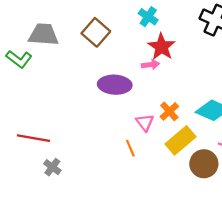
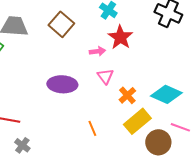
pink arrow: (150, 65) -> (97, 51), moved
purple ellipse: (115, 85) -> (62, 84), moved
pink triangle: (145, 123) -> (105, 76), moved

